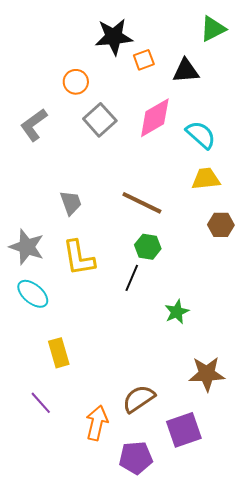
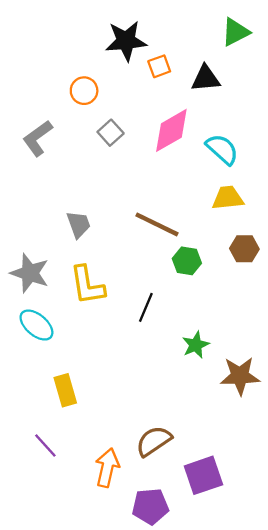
gray square: (100, 120) -> (111, 133), size x0.7
green hexagon: (148, 247) -> (187, 261), moved
brown star: (207, 374) -> (240, 376), moved

